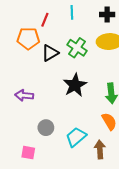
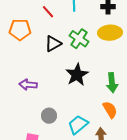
red line: (45, 20) -> (48, 12), turned -64
orange pentagon: (28, 38) -> (20, 30), moved

